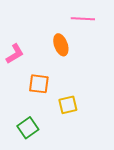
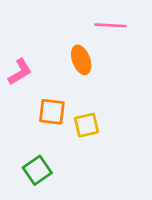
yellow square: (68, 105) -> (86, 125), moved

